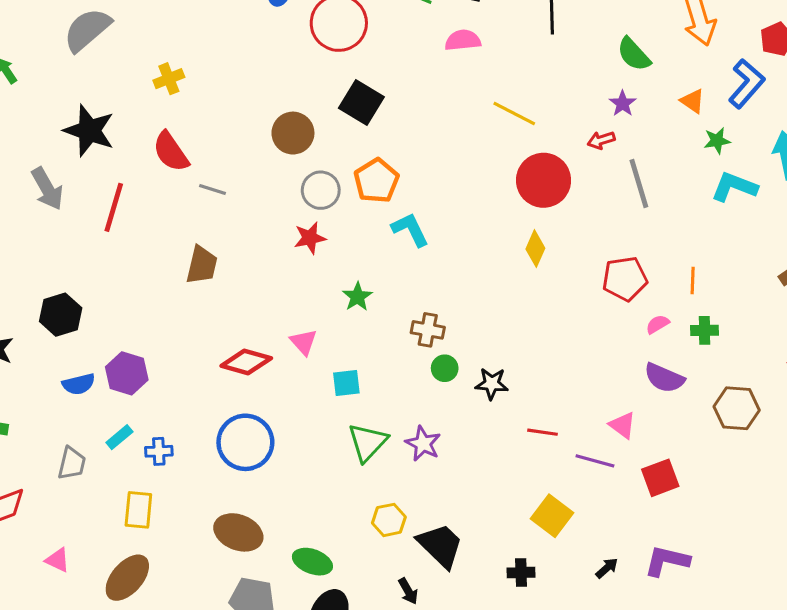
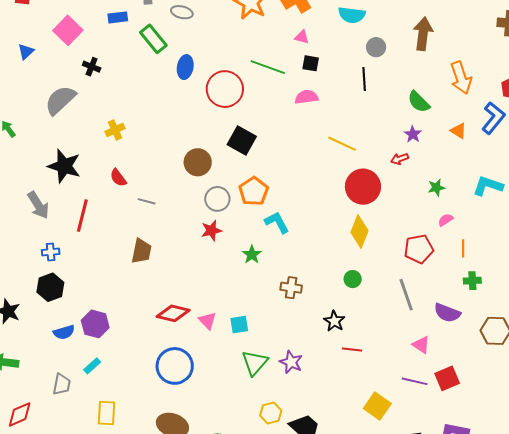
green star: (717, 141) -> (436, 188), moved
red semicircle: (171, 152) -> (118, 178), size x0.7
gray line: (639, 184) -> (406, 295), moved
yellow diamond: (535, 249) -> (359, 232), size x1.4
green star: (357, 297) -> (252, 255), moved
pink semicircle: (658, 324) -> (446, 220), moved
pink triangle: (304, 342) -> (207, 321), moved
green circle: (445, 368) -> (353, 279), moved
black star: (492, 384) -> (334, 321), turned 30
red line: (542, 432) -> (352, 349), moved
blue cross: (159, 451) -> (51, 252), moved
purple line: (595, 461) -> (415, 381), moved

